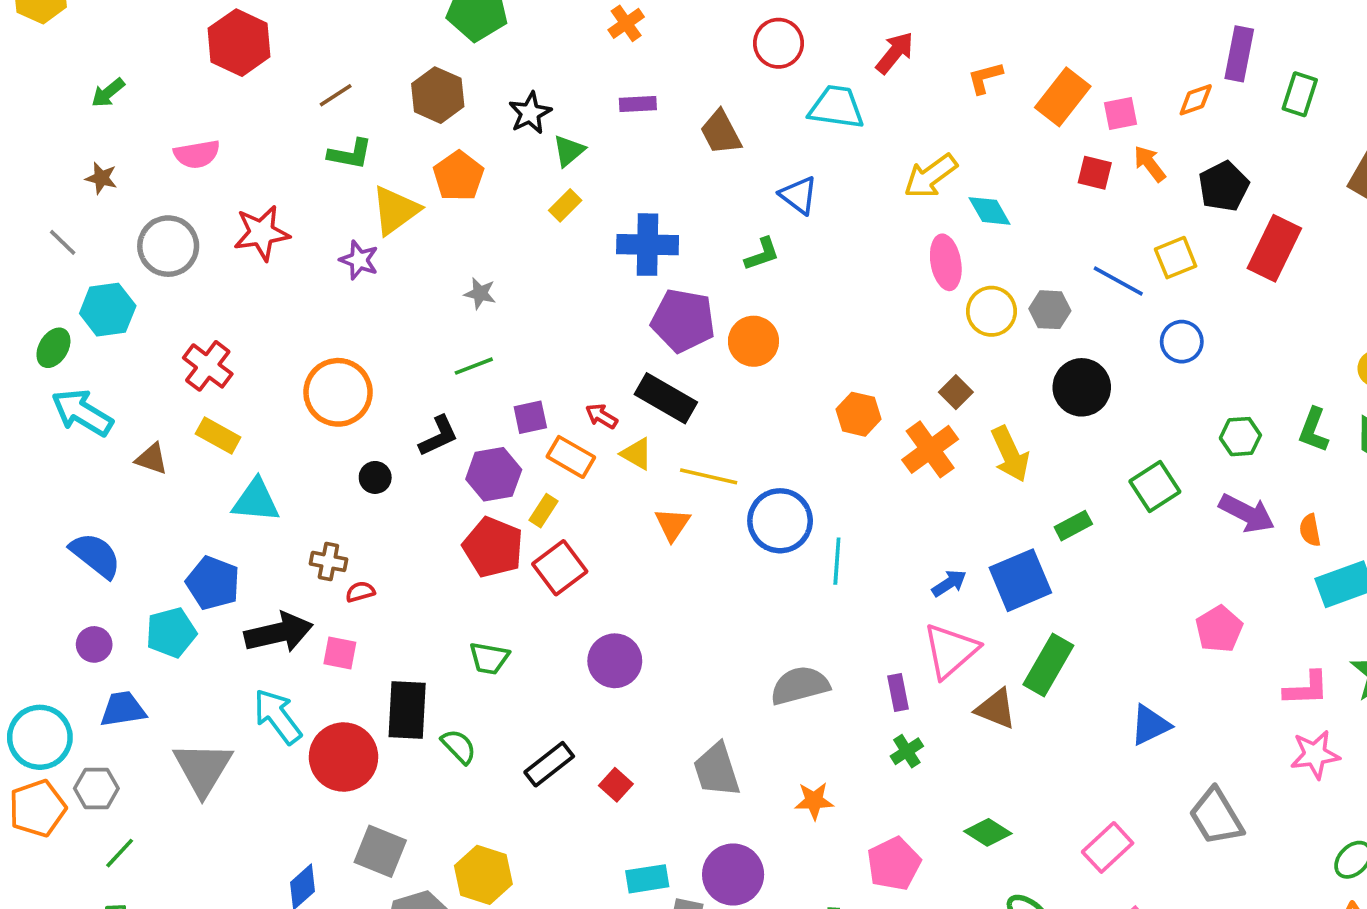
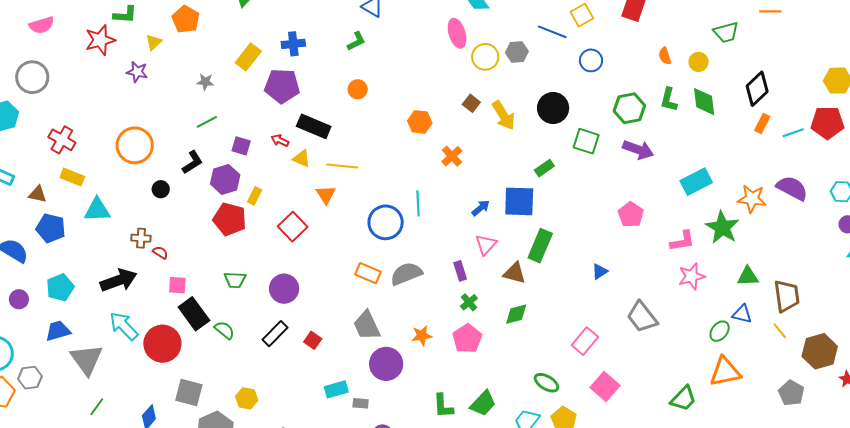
yellow rectangle: (565, 205) -> (248, 57), moved, size x1.5
yellow triangle: (395, 210) -> (154, 42), size x0.6
red star: (262, 233) -> (100, 40), moved
blue cross: (648, 245) -> (293, 44), size x0.7
purple pentagon: (683, 321) -> (282, 86), moved
orange circle: (753, 341) -> (358, 89), size x0.7
black circle: (1082, 387) -> (553, 108), moved
purple square: (530, 417) -> (241, 146), turned 36
green hexagon: (1240, 437) -> (629, 108), size x1.4
orange cross: (930, 449) -> (452, 156), moved, size x0.7
yellow arrow: (1010, 454) -> (504, 115), moved
orange rectangle: (571, 457) -> (368, 273), moved
green square: (1155, 486) -> (586, 141), turned -32
blue circle: (780, 521) -> (386, 222), moved
orange semicircle: (1310, 530) -> (665, 56), moved
red square: (560, 568) -> (293, 227), moved
blue square: (1020, 580) -> (519, 201), turned 32
blue pentagon: (213, 583) -> (51, 228), moved
red semicircle: (360, 592) -> (160, 252), turned 56
pink triangle: (950, 651) -> (486, 245), size x0.7
pink square: (340, 653) -> (177, 285), moved
purple circle: (615, 661) -> (284, 289), moved
blue trapezoid: (123, 709) -> (58, 331), moved
black rectangle: (407, 710) -> (194, 314), turned -32
blue triangle: (1150, 725) -> (600, 272), size x0.7
green diamond: (988, 832) -> (516, 314), moved, turned -40
green line: (120, 853) -> (97, 407), moved
pink pentagon: (894, 864) -> (467, 339), moved
purple circle: (733, 874) -> (386, 364), moved
yellow hexagon: (483, 875) -> (247, 398), size x0.7

